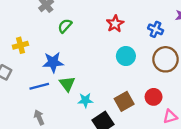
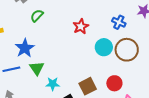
red star: (115, 24) -> (81, 26), moved
cyan circle: (126, 56) -> (104, 47), moved
blue star: (53, 62) -> (25, 48), turned -30

